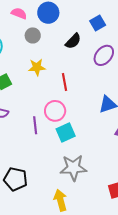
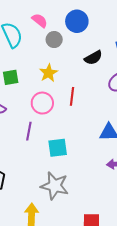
pink semicircle: (19, 13) -> (40, 20), moved
yellow star: (37, 67) -> (49, 73), turned 30
pink circle: (55, 111) -> (42, 103), moved

